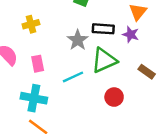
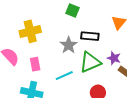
yellow cross: (31, 24) -> (30, 31), size x1.5
purple star: (131, 34) -> (114, 58), moved

